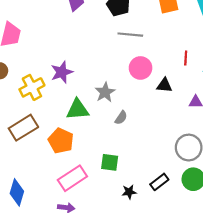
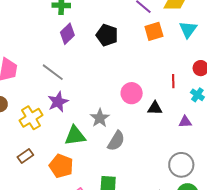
gray line: (130, 35) -> (53, 72), moved, turned 35
gray semicircle: (121, 118) -> (116, 141), size x1.5
brown rectangle: (23, 128) -> (25, 156), size x0.6

